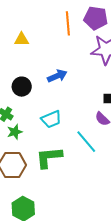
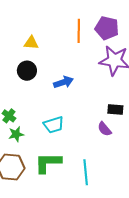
black circle: (22, 87) -> (27, 71), moved
cyan line: (86, 142) -> (86, 172), moved, turned 30

